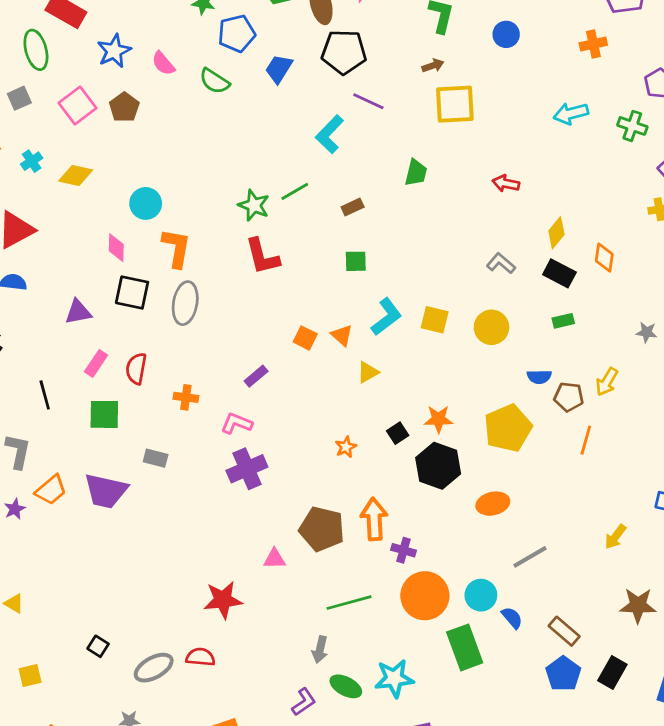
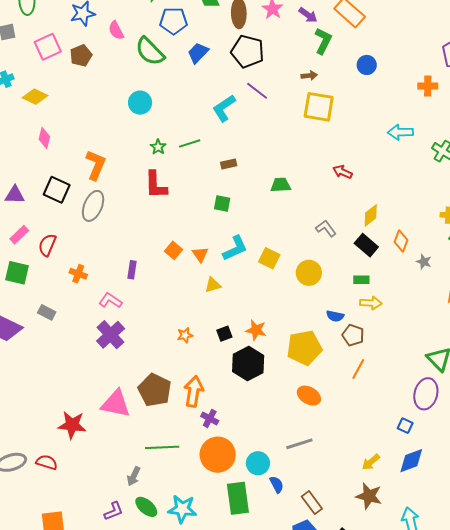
green semicircle: (214, 81) -> (150, 51), size x1.4
green trapezoid: (416, 173) -> (281, 185), moved, turned -120
cyan circle: (146, 203) -> (140, 103), moved
green star: (254, 205) -> (158, 147), size x0.7
pink diamond: (116, 248) -> (44, 138), moved
gray star: (647, 332) -> (424, 262), moved
purple rectangle: (256, 376) -> (132, 270), turned -54
yellow arrow: (607, 382) -> (371, 303), moved, turned -130
purple cross: (247, 469) -> (111, 335), turned -32
orange ellipse: (493, 504) -> (309, 396), moved, turned 30
yellow arrow: (615, 537) -> (371, 462), moved
pink triangle: (275, 559) -> (116, 404), size x1.8

